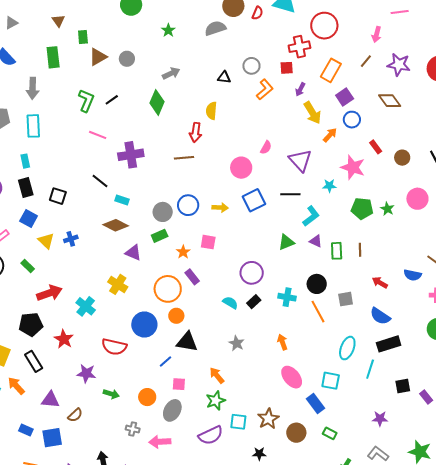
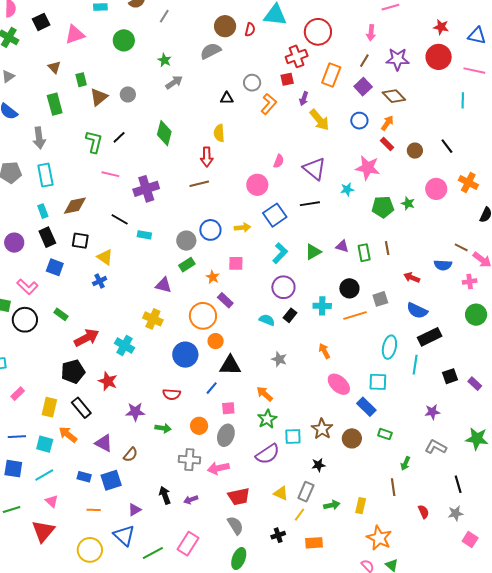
gray arrow: (171, 73) -> (174, 82), moved
purple square: (345, 97) -> (363, 87), moved
orange arrow: (330, 135) -> (387, 123), moved
cyan L-shape: (311, 216) -> (280, 253), moved
brown diamond: (116, 225) -> (75, 206), moved, turned -30
yellow triangle: (46, 241) -> (105, 257), moved
orange line: (318, 312) -> (355, 315), turned -70
red semicircle: (114, 347) -> (172, 394), moved, size x0.7
purple triangle: (50, 400) -> (104, 443), turned 30
gray cross: (133, 429) -> (189, 460), size x1.5

